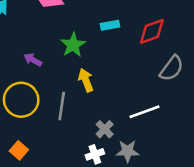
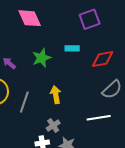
yellow arrow: (86, 80) -> (56, 95), moved
white line: (145, 112) -> (99, 118), moved

